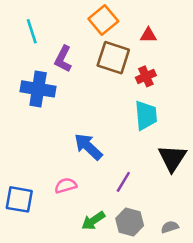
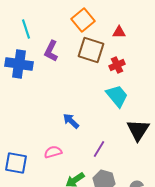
blue cross: (38, 89) -> (19, 64), moved
cyan trapezoid: (146, 115) -> (117, 96), turned -35
blue arrow: (88, 147) -> (71, 121), size x0.7

